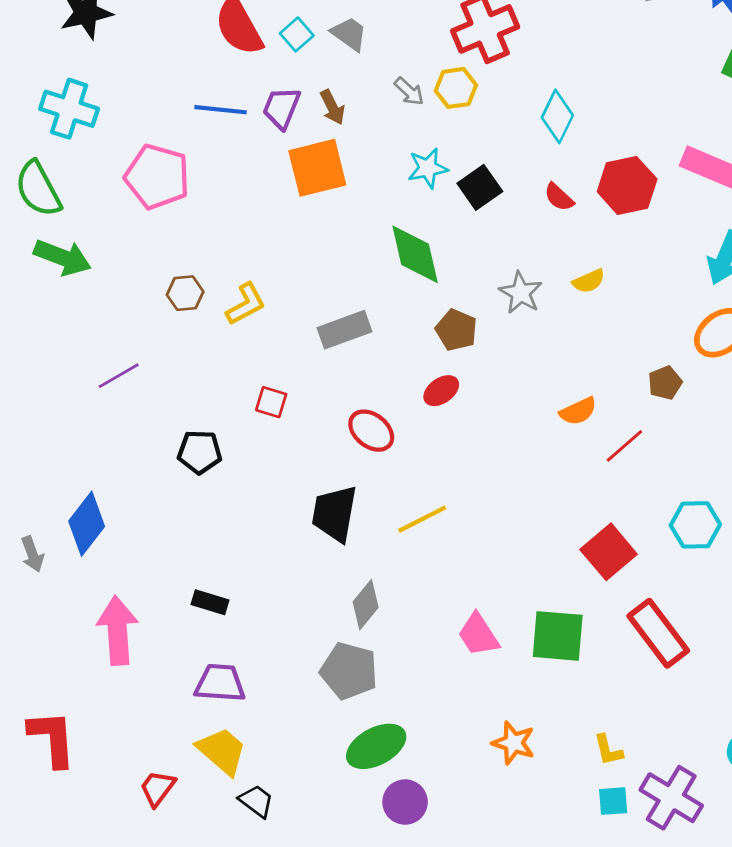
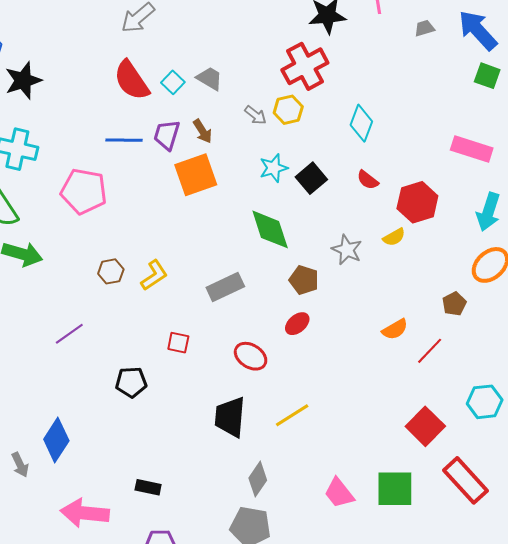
red hexagon: (627, 185) -> (417, 202), moved
pink arrow: (118, 630) -> (85, 513), turned -75

